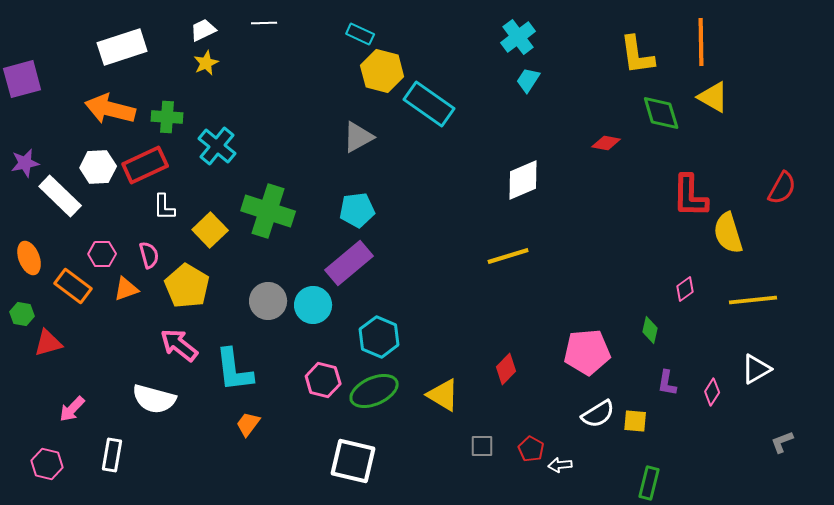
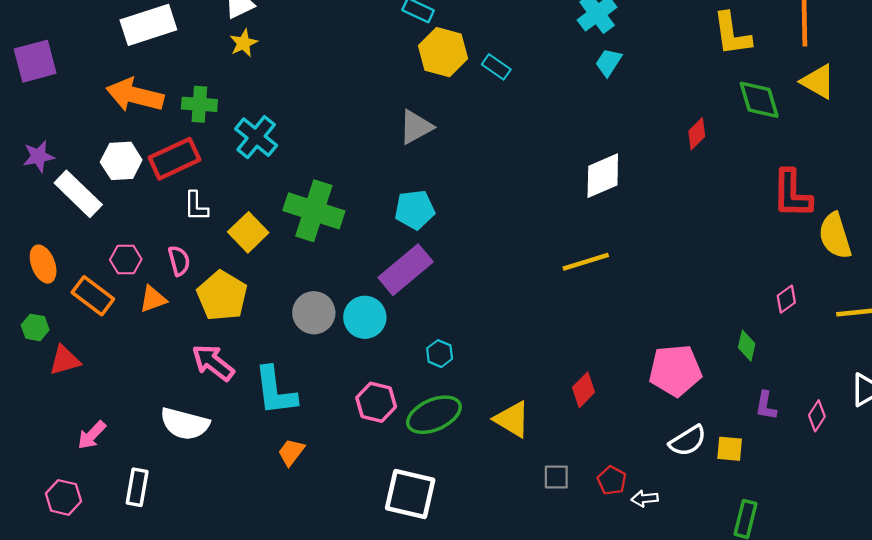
cyan rectangle: (429, 104) -> (496, 67), moved, size x0.5
red diamond: (606, 143) -> (697, 134), turned -56
cyan hexagon: (379, 337) -> (440, 354), size x0.6

